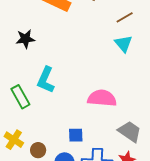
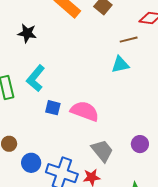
cyan triangle: (123, 44) -> (120, 65), turned 42
blue square: (76, 135) -> (53, 108), moved

